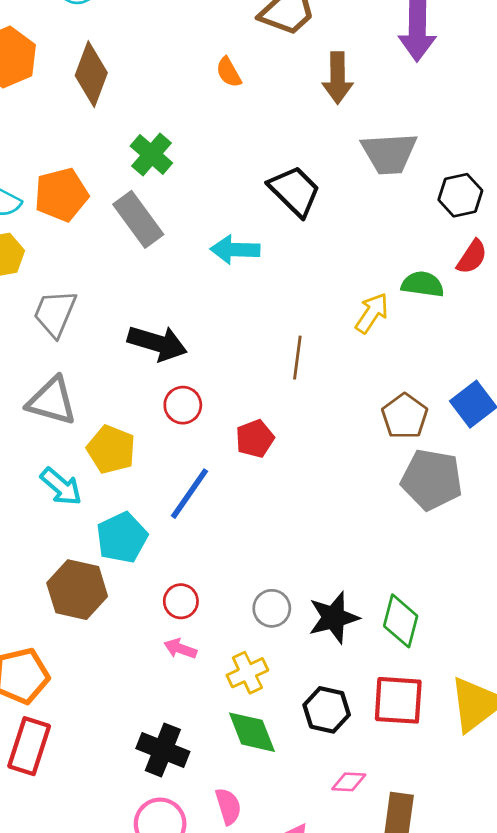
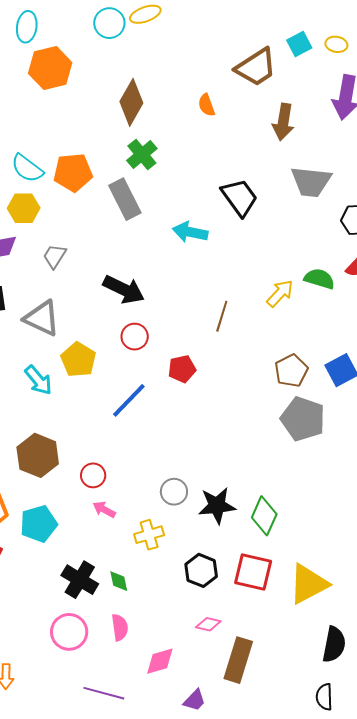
brown diamond: (91, 74) -> (131, 102), moved
gray trapezoid: (55, 313) -> (54, 256), size x0.7
cyan pentagon: (122, 538) -> (39, 524), moved
red circle: (181, 601) -> (93, 475), moved
green diamond: (252, 732) -> (119, 581), moved, size x0.6

